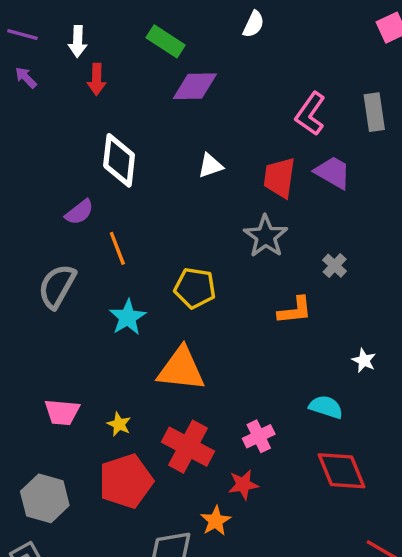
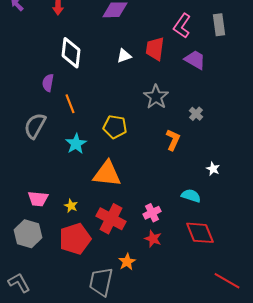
red trapezoid: (279, 178) -> (155, 49), moved
purple semicircle: (79, 212) -> (48, 83), turned 138
orange L-shape: (295, 310) -> (173, 140), turned -60
red star: (243, 485) -> (153, 239), moved, turned 30
gray hexagon: (45, 498) -> (28, 234), moved

